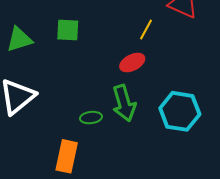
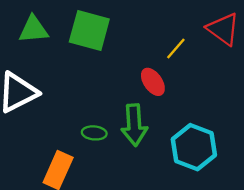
green square: (68, 30) -> (89, 31), size x1.5
red ellipse: (132, 63) -> (153, 82), turned 70

